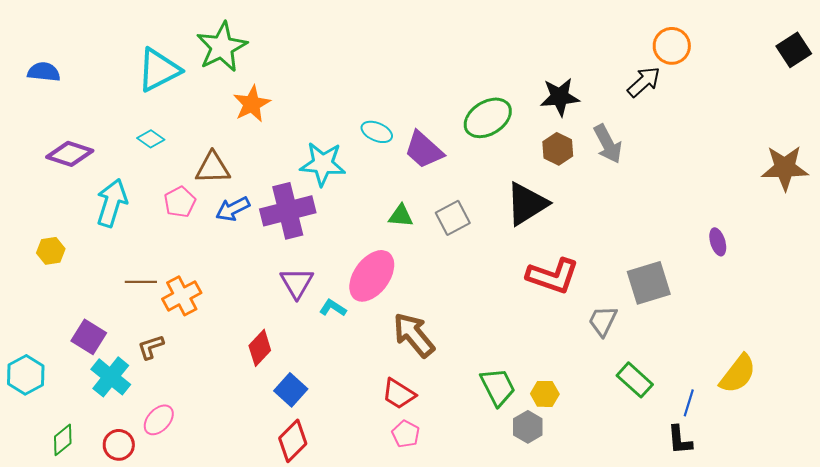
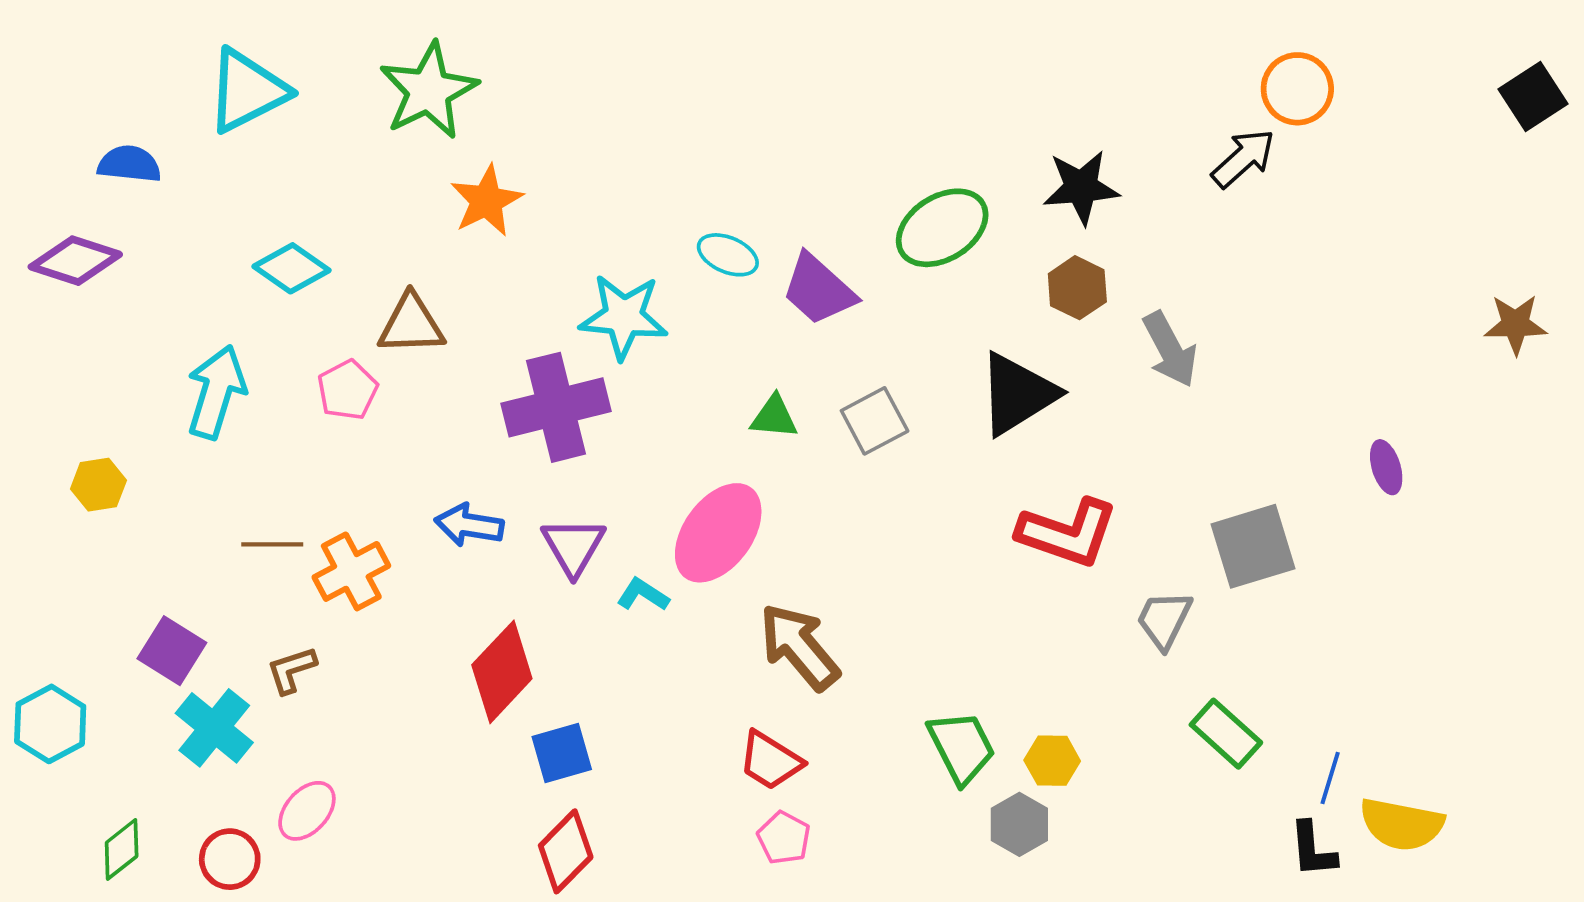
cyan triangle: (159, 70) -> (247, 91), moved
blue semicircle: (44, 72) -> (129, 164), moved
cyan diamond: (151, 139) -> (292, 268), size x1.4
gray arrow: (608, 144) -> (1170, 349), moved
purple diamond: (70, 154) -> (75, 261), moved
brown star: (785, 168) -> (1516, 324), size x0.7
blue arrow: (233, 209) -> (469, 525), moved, turned 36
red diamond: (260, 348) -> (502, 672), size x1.4
yellow semicircle: (738, 374) -> (1402, 824), moved, turned 63
blue square: (291, 390) -> (562, 753), turned 32

